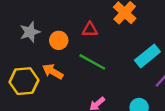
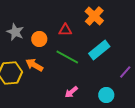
gray star: (30, 32) -> (15, 32), turned -30
cyan rectangle: (147, 56) -> (99, 50), moved

